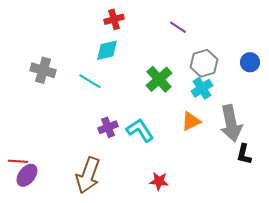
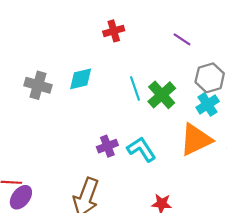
cyan diamond: (107, 50) -> (81, 79), moved
cyan line: (90, 81) -> (135, 88), moved, turned 40
orange triangle: (191, 121) -> (196, 140), size x1.6

